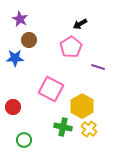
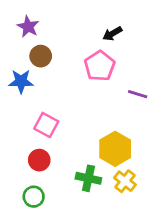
pink square: (51, 89) -> (46, 125), moved, size x0.7
red circle: (13, 107) -> (39, 160), moved

